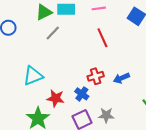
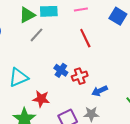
blue arrow: (121, 78) -> (100, 91), moved
blue cross: (82, 94) -> (61, 70), moved

